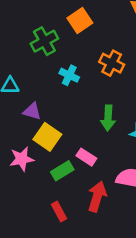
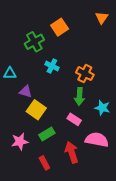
orange cross: (112, 63) -> (85, 74), moved
pink rectangle: (86, 157) -> (74, 119), moved
pink star: (22, 159) -> (20, 142), moved
red arrow: (97, 197) -> (72, 152), turned -35

